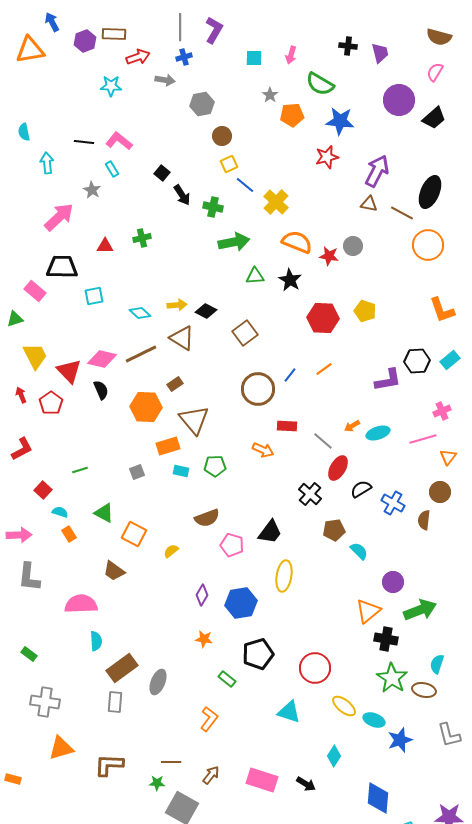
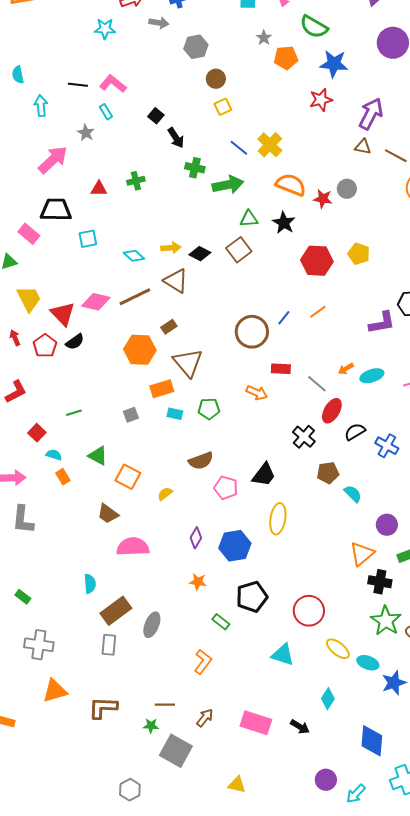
blue line: (245, 185) -> (239, 148), moved
green cross: (213, 207) -> (195, 168), moved
brown square: (245, 333) -> (239, 250), moved
black semicircle: (101, 390) -> (75, 342), moved, turned 78
pink semicircle: (81, 604) -> (133, 547), moved

